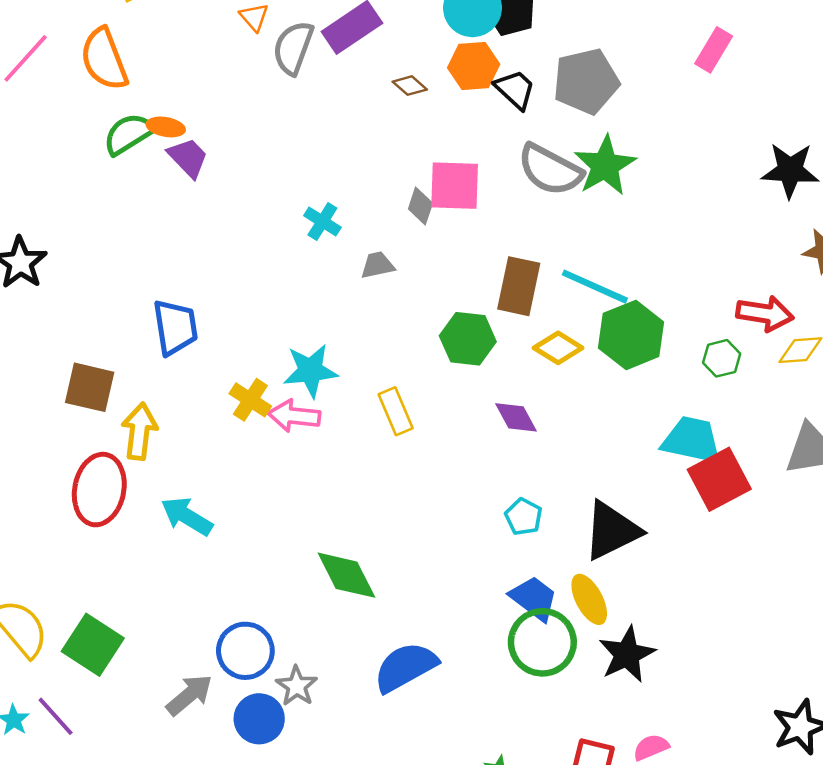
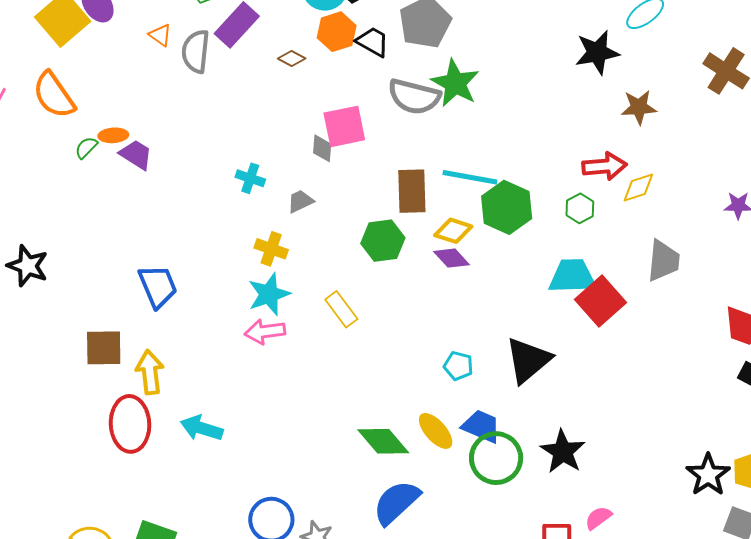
green semicircle: (128, 134) -> (86, 148), size x0.6
yellow cross: (250, 400) -> (271, 249), moved
purple diamond: (516, 417) -> (451, 258), moved
green diamond: (346, 575) -> (383, 441), moved
yellow ellipse: (589, 599) -> (436, 431), moved

